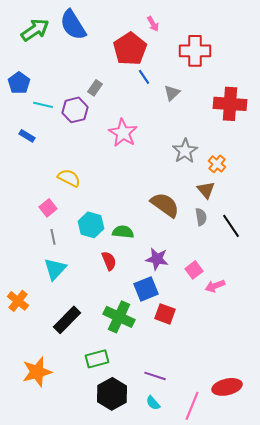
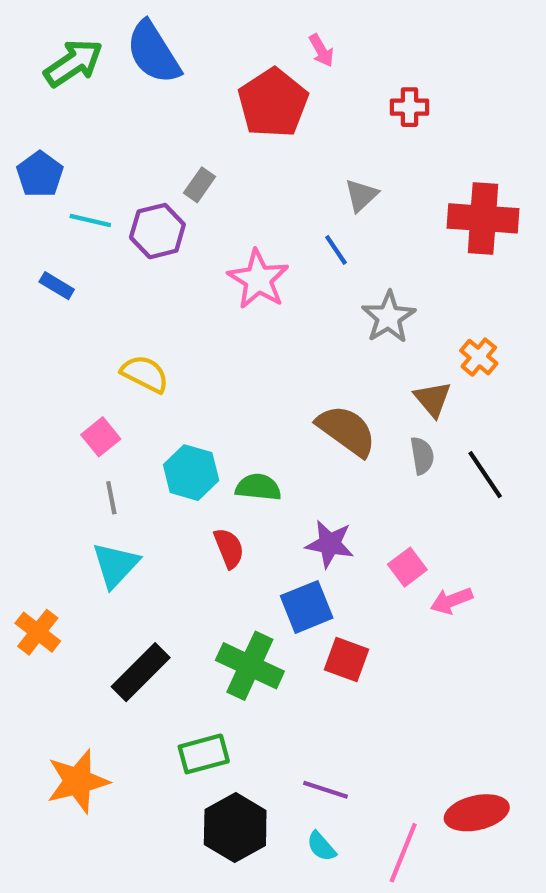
red cross: (195, 51) -> (410, 107), size x0.6
blue line: (144, 77) -> (336, 250), moved
orange cross: (217, 164) -> (479, 357), moved

